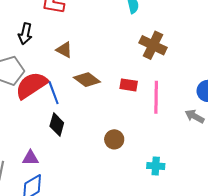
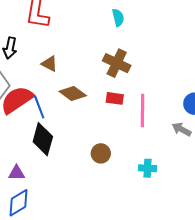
brown cross: (153, 45) -> (117, 63), moved
black diamond: (57, 125) -> (43, 139), size x1.4
cyan cross: (156, 166) -> (148, 168), moved

